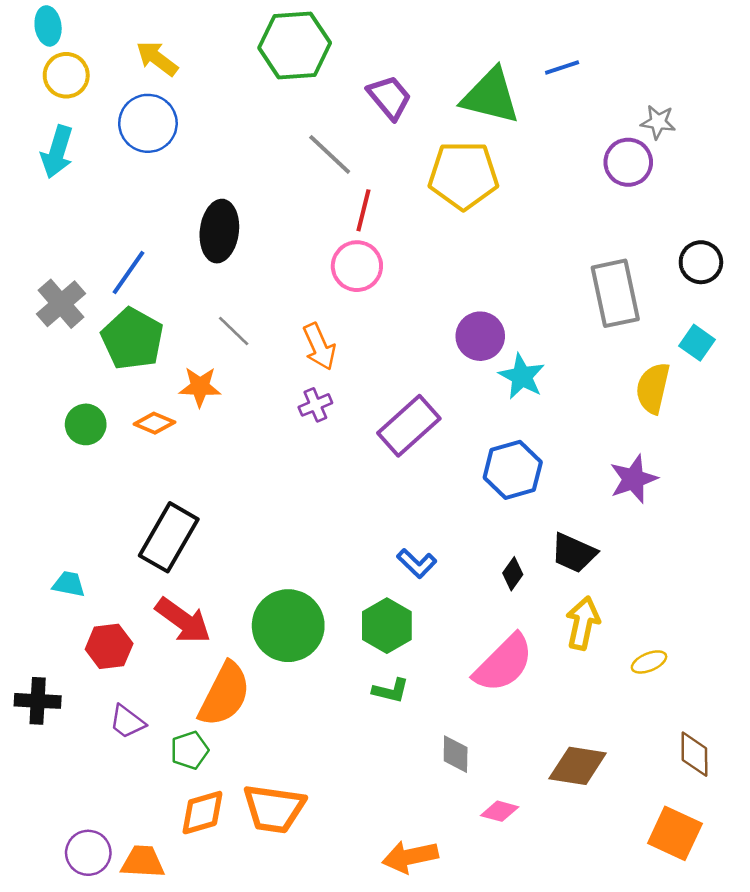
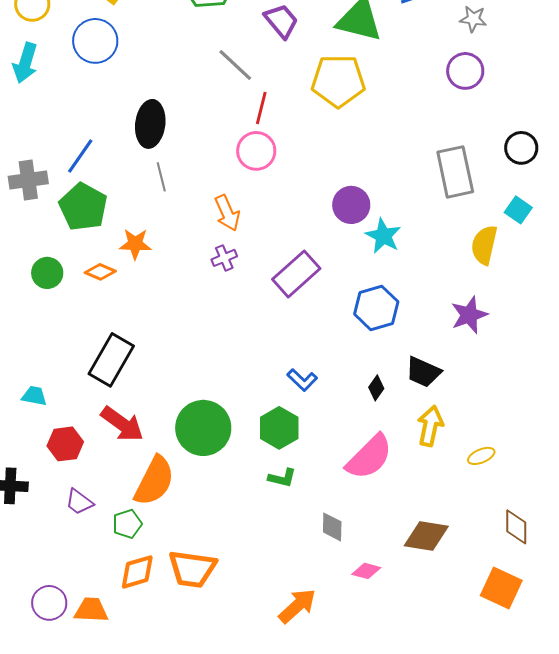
gray star: (658, 122) -> (473, 19), moved
gray cross: (61, 304) -> (28, 180), turned 33
gray line: (234, 331) -> (161, 177), moved, turned 32
orange arrow: (410, 857) -> (297, 606), turned 150

